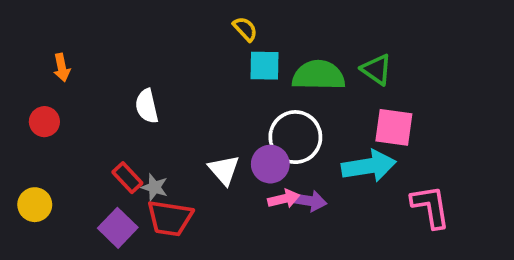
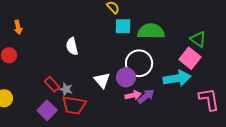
green triangle: (376, 69) -> (198, 39), moved
white semicircle: (147, 106) -> (72, 46), moved
pink square: (394, 127) -> (190, 58), turned 30
purple arrow: (309, 201) -> (146, 96), turned -48

